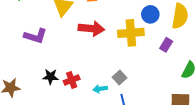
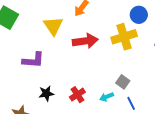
black star: (51, 77) -> (46, 93), moved

